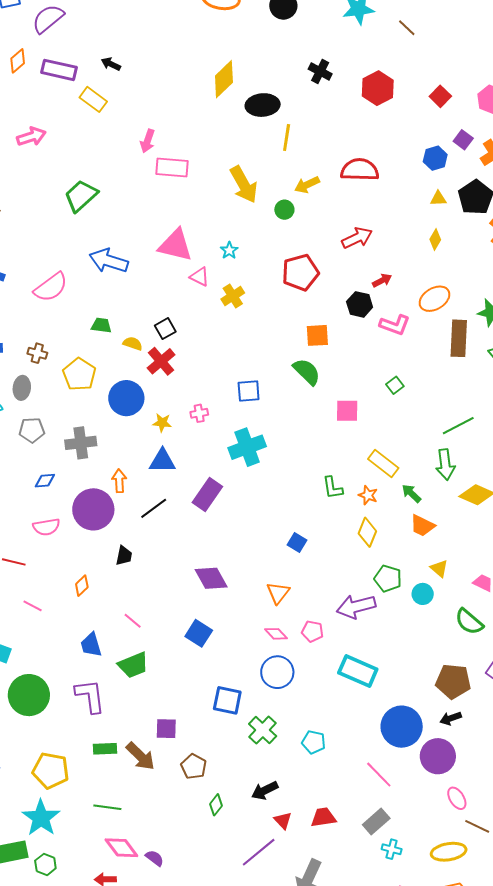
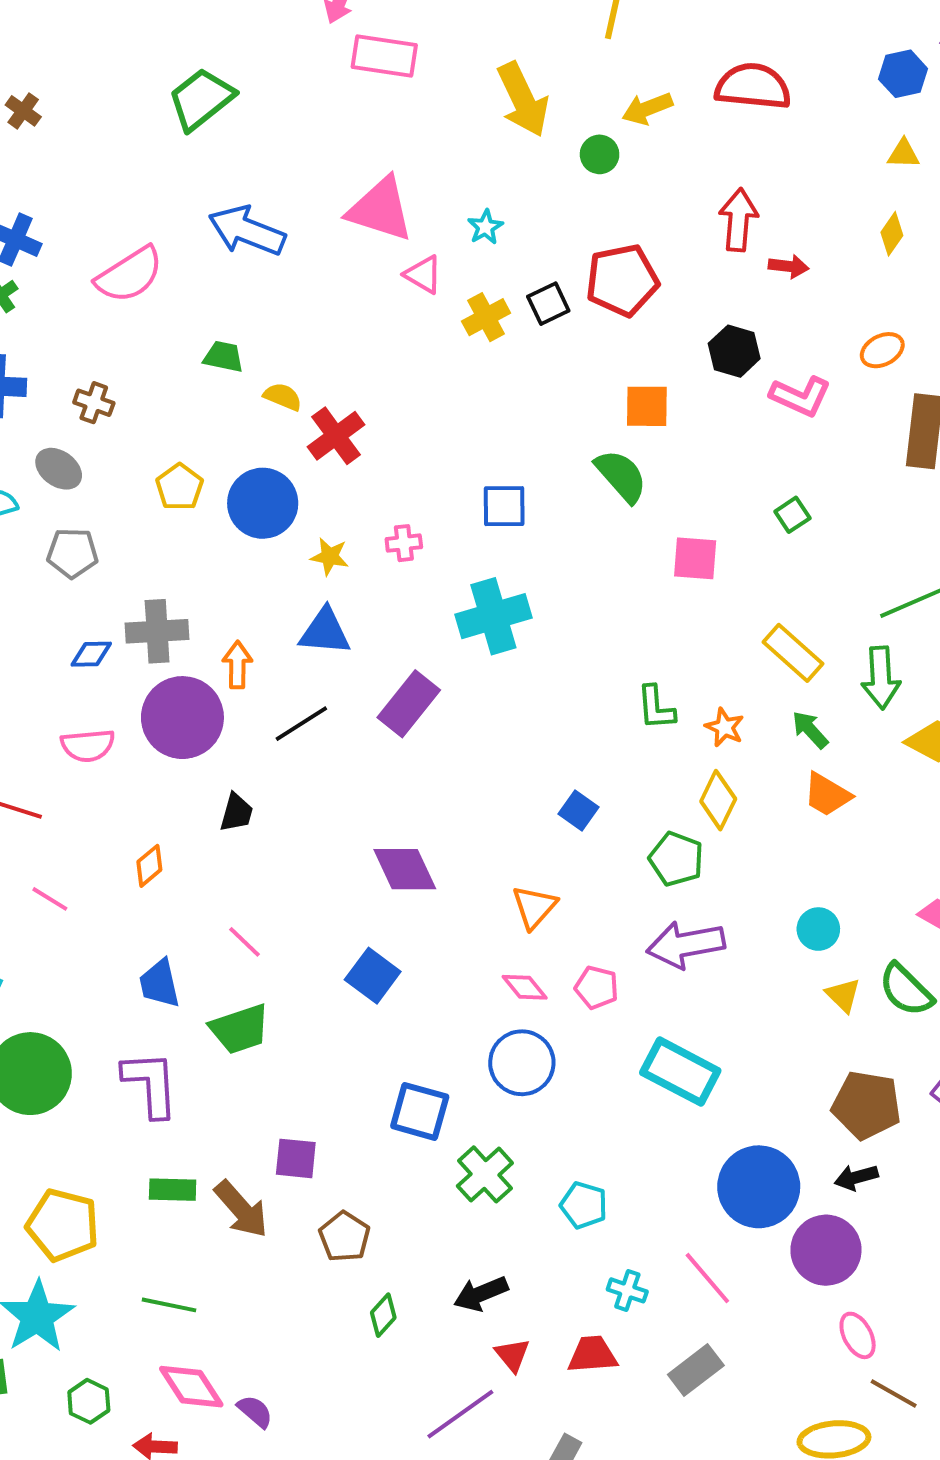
red arrow: (357, 238) -> (738, 220), turned -64
red arrow: (382, 281) -> (788, 266), moved, turned 30
orange ellipse: (434, 299) -> (882, 350), size x0.7
black square: (165, 329) -> (548, 304), moved
yellow pentagon: (79, 374) -> (179, 487), moved, size x0.7
gray ellipse: (22, 388) -> (59, 469), turned -65
gray cross: (81, 443) -> (157, 631), moved
yellow rectangle: (383, 463) -> (793, 653), moved
yellow triangle: (439, 568) -> (843, 995), moved
green pentagon: (388, 579) -> (676, 859), moved
cyan cross: (392, 849) -> (627, 1290), moved
green hexagon: (45, 864) -> (89, 1401), moved

